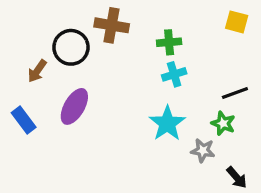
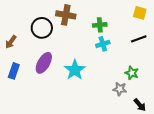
brown arrow: (37, 71) -> (11, 42), moved
black line: (235, 93) -> (139, 39), moved
blue rectangle: (24, 120) -> (14, 71), turned 56
cyan star: (167, 123) -> (75, 70), moved

